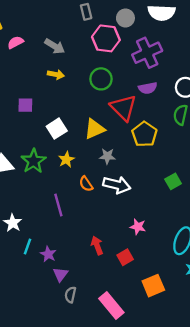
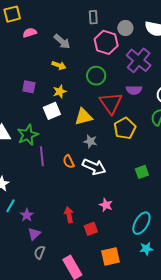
purple cross: (147, 53) -> (139, 60), turned -35
yellow star: (66, 160) -> (60, 92), moved
purple line: (58, 205) -> (42, 156), moved

